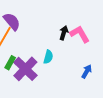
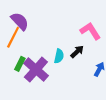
black arrow: (64, 33) -> (77, 52), moved, turned 32

